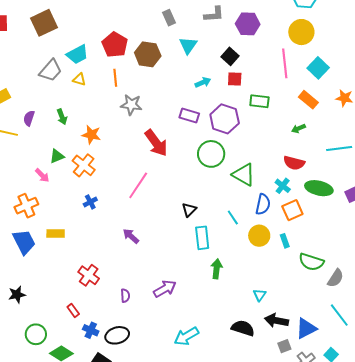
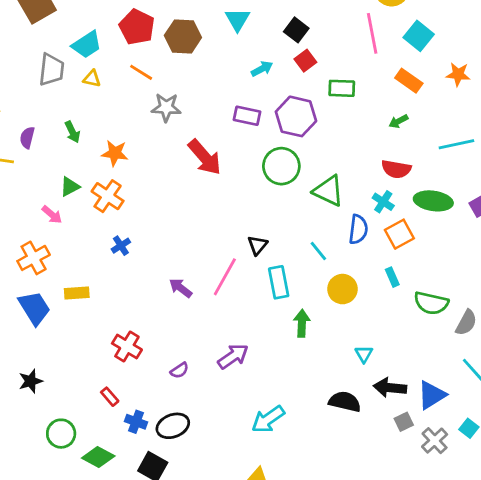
gray trapezoid: (51, 70) -> (51, 70), turned -30
orange line: (115, 78) -> (141, 72), turned -48
red square: (235, 79) -> (305, 61), turned -35
pink line: (138, 185) -> (225, 277), moved
yellow circle: (259, 236) -> (342, 289), moved
purple semicircle: (125, 296) -> (179, 370), turned 64

